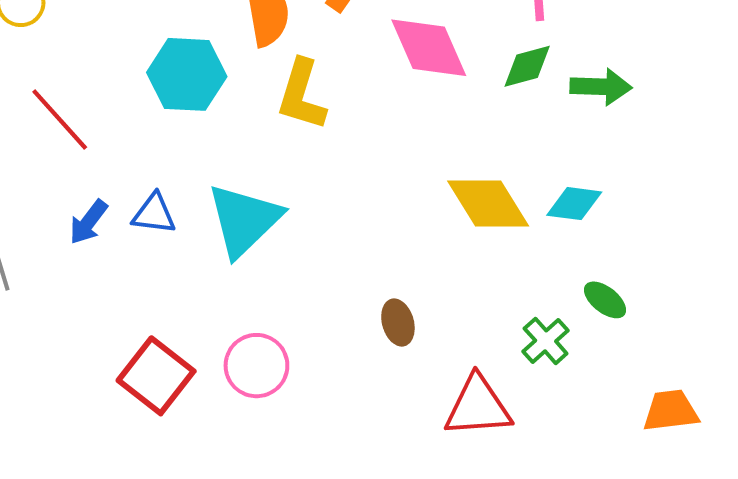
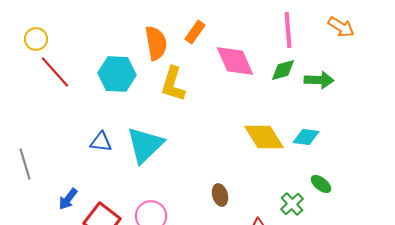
red line: (60, 120) -> (55, 72), moved
blue arrow: (88, 222) -> (68, 199), moved

